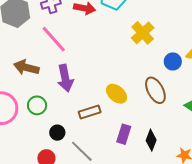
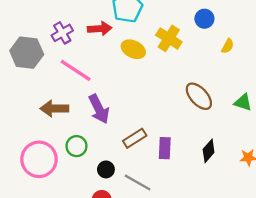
blue circle: (173, 61) -> (204, 19), moved
yellow ellipse: (117, 94) -> (133, 49), moved
purple rectangle: (124, 134) -> (165, 148), moved
black diamond: (151, 140) -> (209, 151), turned 35

